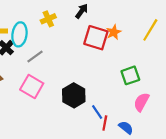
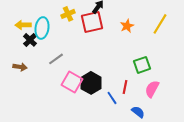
red square: (96, 38) -> (92, 22), moved, turned -30
gray line: (35, 57) -> (56, 59), moved
pink square: (32, 86) -> (72, 82), moved
red line: (105, 123) -> (125, 87), moved

